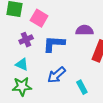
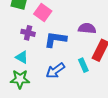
purple cross: (26, 40) -> (28, 33), turned 32
cyan rectangle: (82, 87) -> (83, 65), moved

